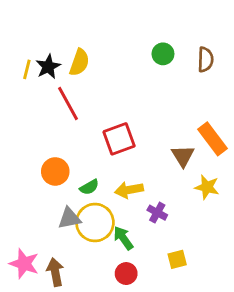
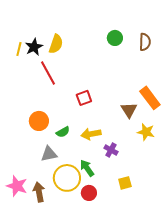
red square: (119, 139) -> (84, 98), size x0.7
yellow circle: (95, 223) -> (67, 178), moved

